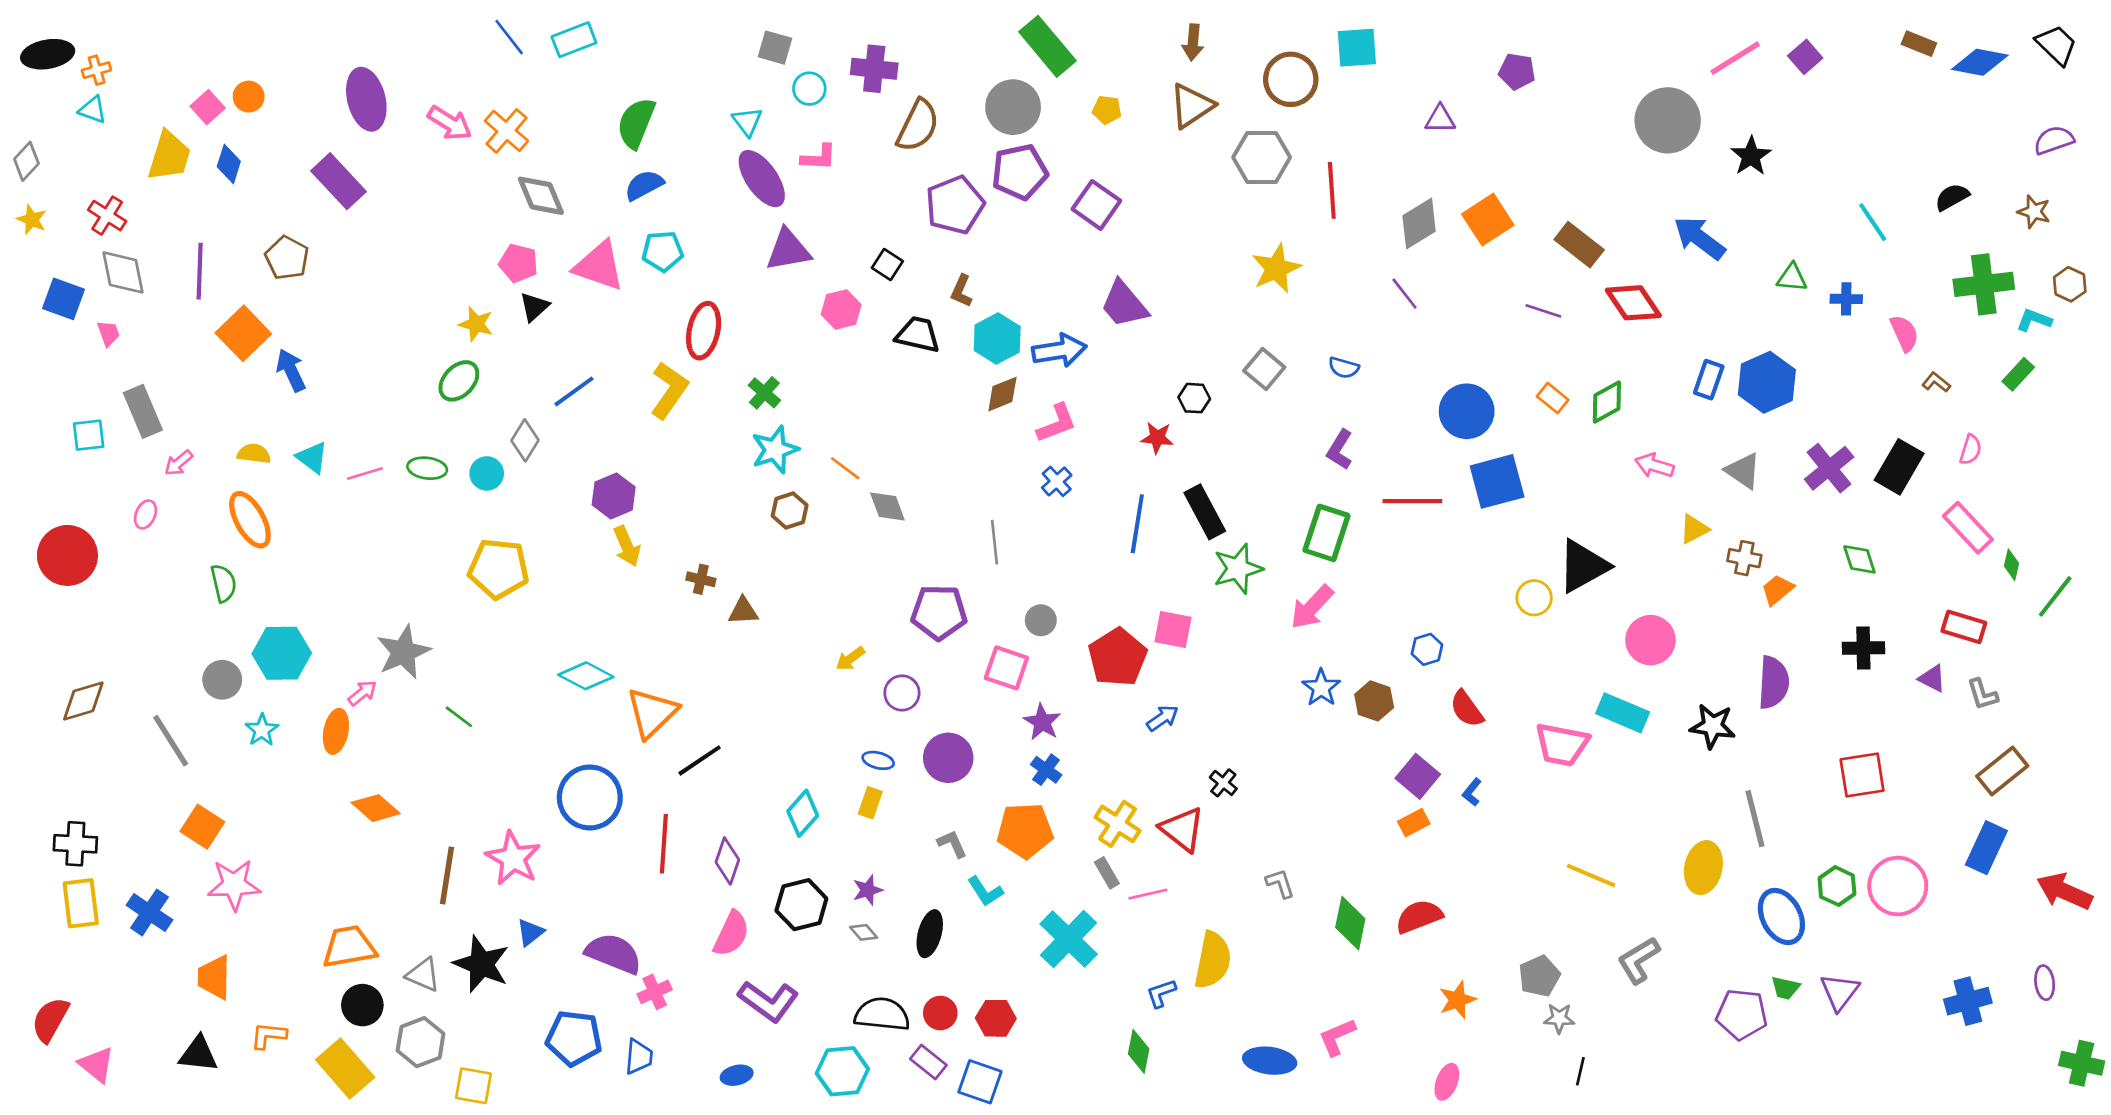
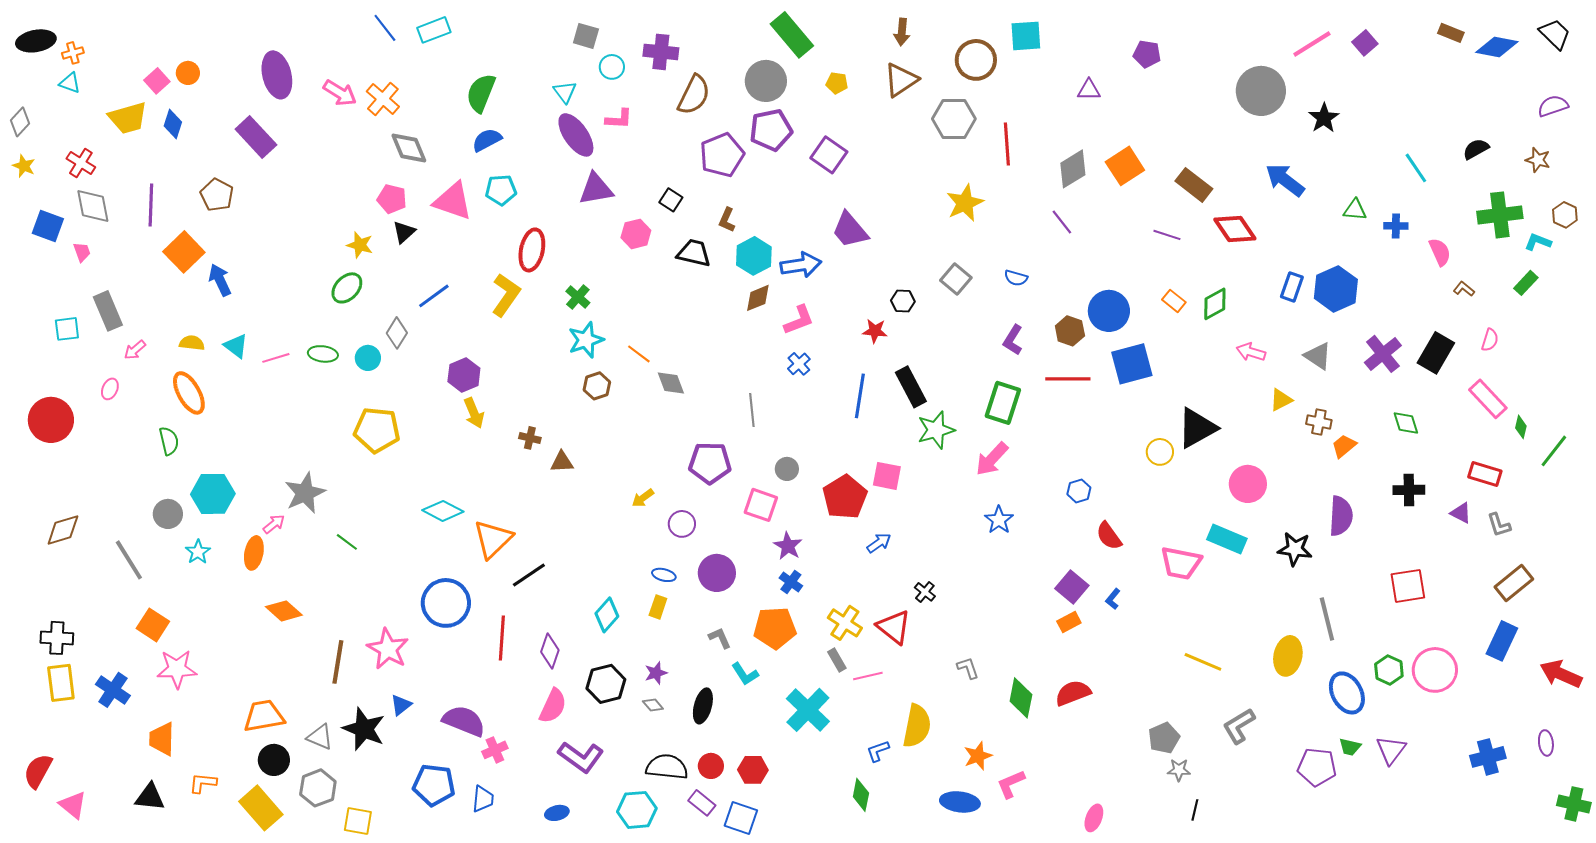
yellow trapezoid: (169, 156) -> (128, 118), turned 57
brown hexagon: (1374, 701) -> (1070, 331), moved
orange star: (1457, 1000) -> (978, 756), moved

